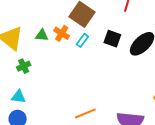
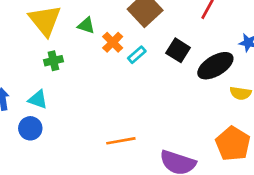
orange cross: (62, 33) -> (113, 42), moved
cyan rectangle: (82, 40) -> (137, 55), moved

